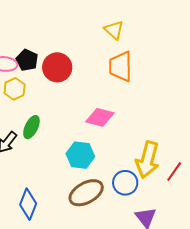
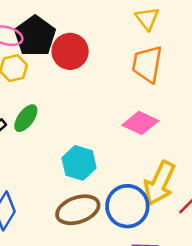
black pentagon: (27, 60) -> (35, 36), size x1.5
pink diamond: (100, 117) -> (140, 123), moved
blue circle: (125, 183) -> (127, 206), size x1.4

